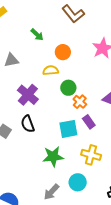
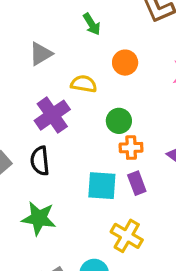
gray triangle: (11, 60) -> (41, 54), turned -35
yellow semicircle: (51, 70) -> (84, 84), moved
orange cross: (80, 102) -> (131, 148), turned 32
green star: (53, 157) -> (39, 218), moved

